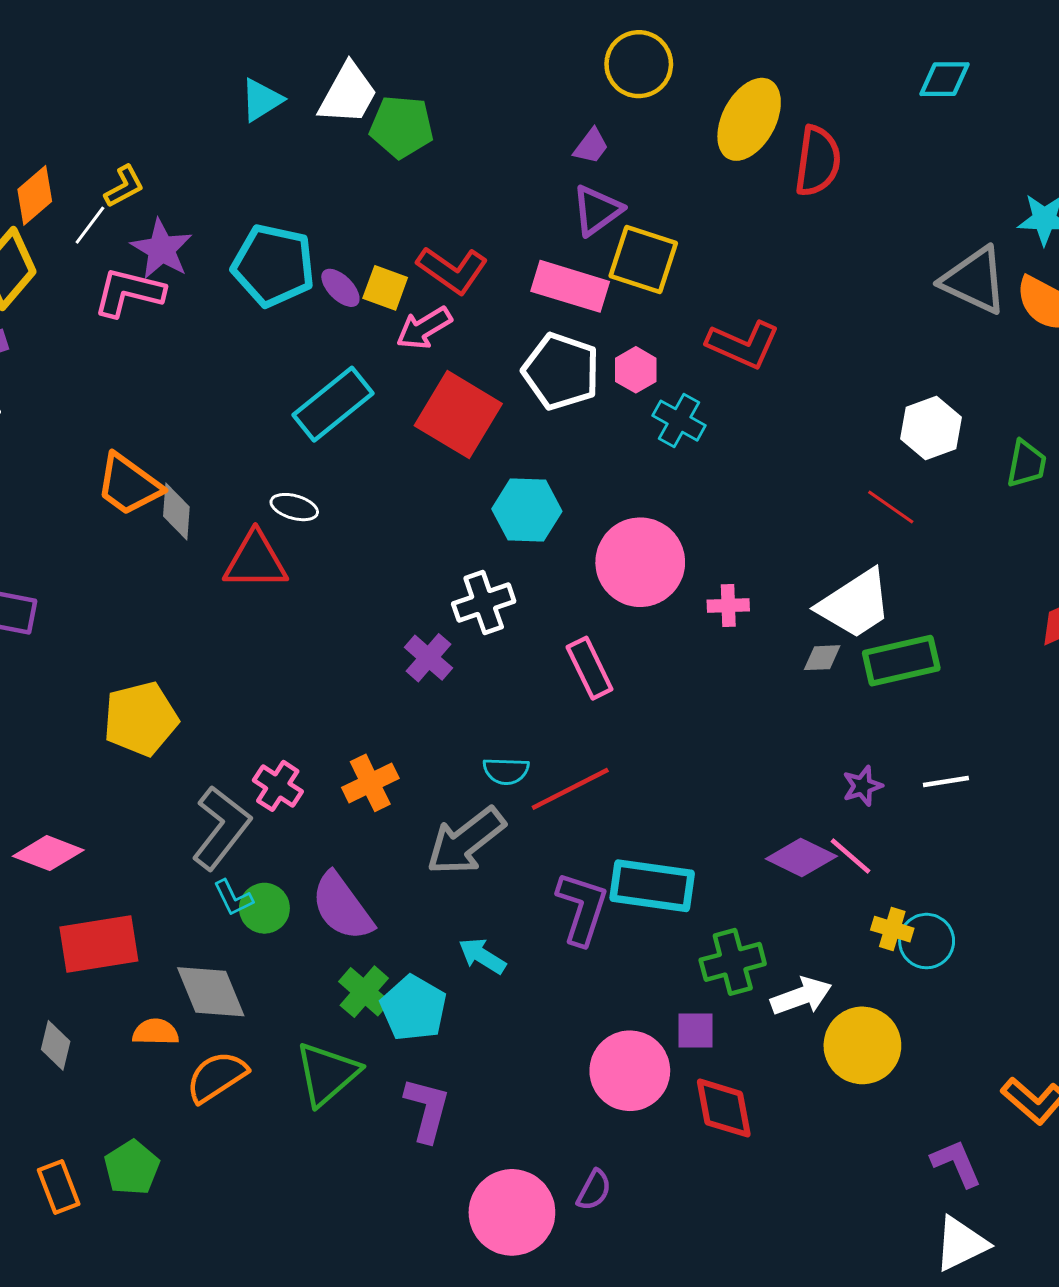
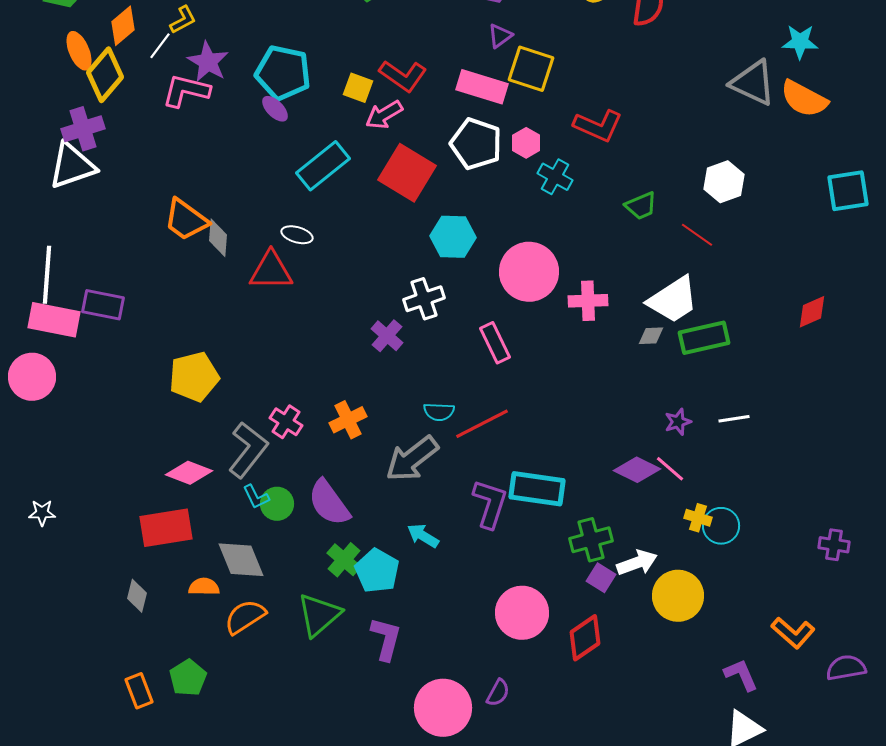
purple triangle: (597, 210) -> (500, 36), size x0.7
purple ellipse: (340, 288) -> (275, 109), moved
green trapezoid: (1026, 464) -> (641, 206), moved, turned 56
pink cross: (728, 605) -> (588, 301), size x1.4
pink diamond: (48, 853) -> (189, 473), moved
purple square: (695, 1030) -> (601, 578), moved, turned 32
red diamond: (724, 1108) -> (585, 638), turned 66

